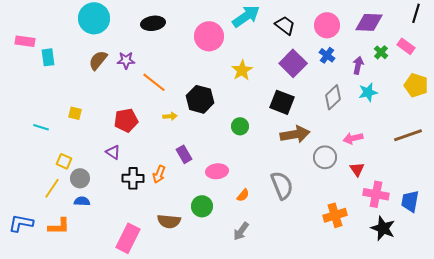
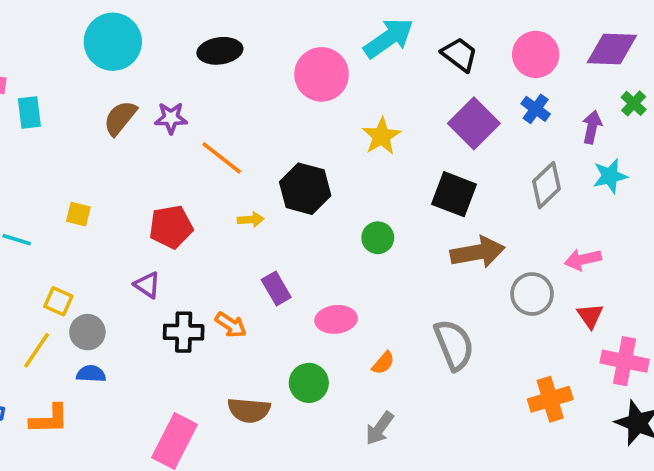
orange arrow: (159, 174) -> (231, 325), turned -78

